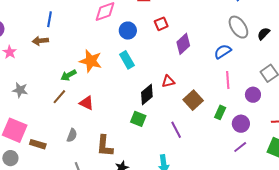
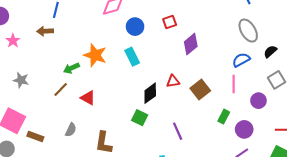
black semicircle: (264, 34) -> (270, 52), moved
blue semicircle: (223, 52) -> (241, 60), moved
brown square: (193, 100) -> (200, 90), moved

